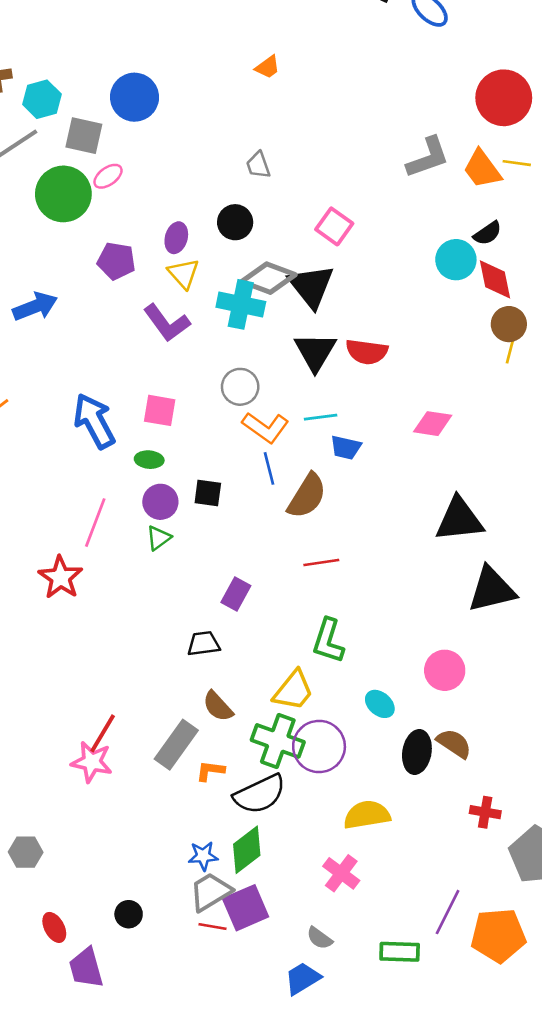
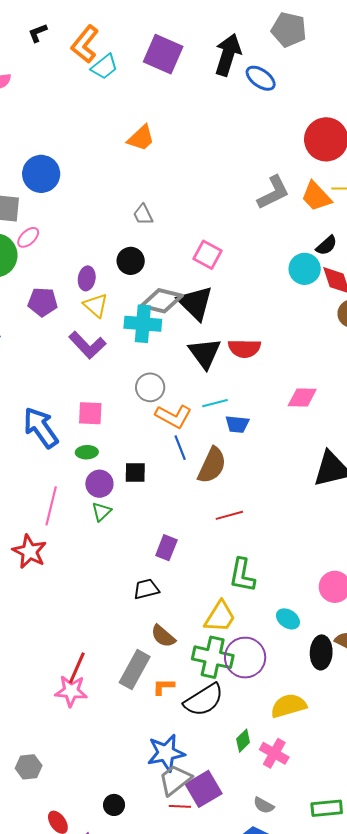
orange trapezoid: (268, 67) -> (141, 138), size x1.4
green diamond: (247, 850) -> (243, 741), moved, size x0.6
blue star: (203, 856) -> (166, 753), size x1.6

